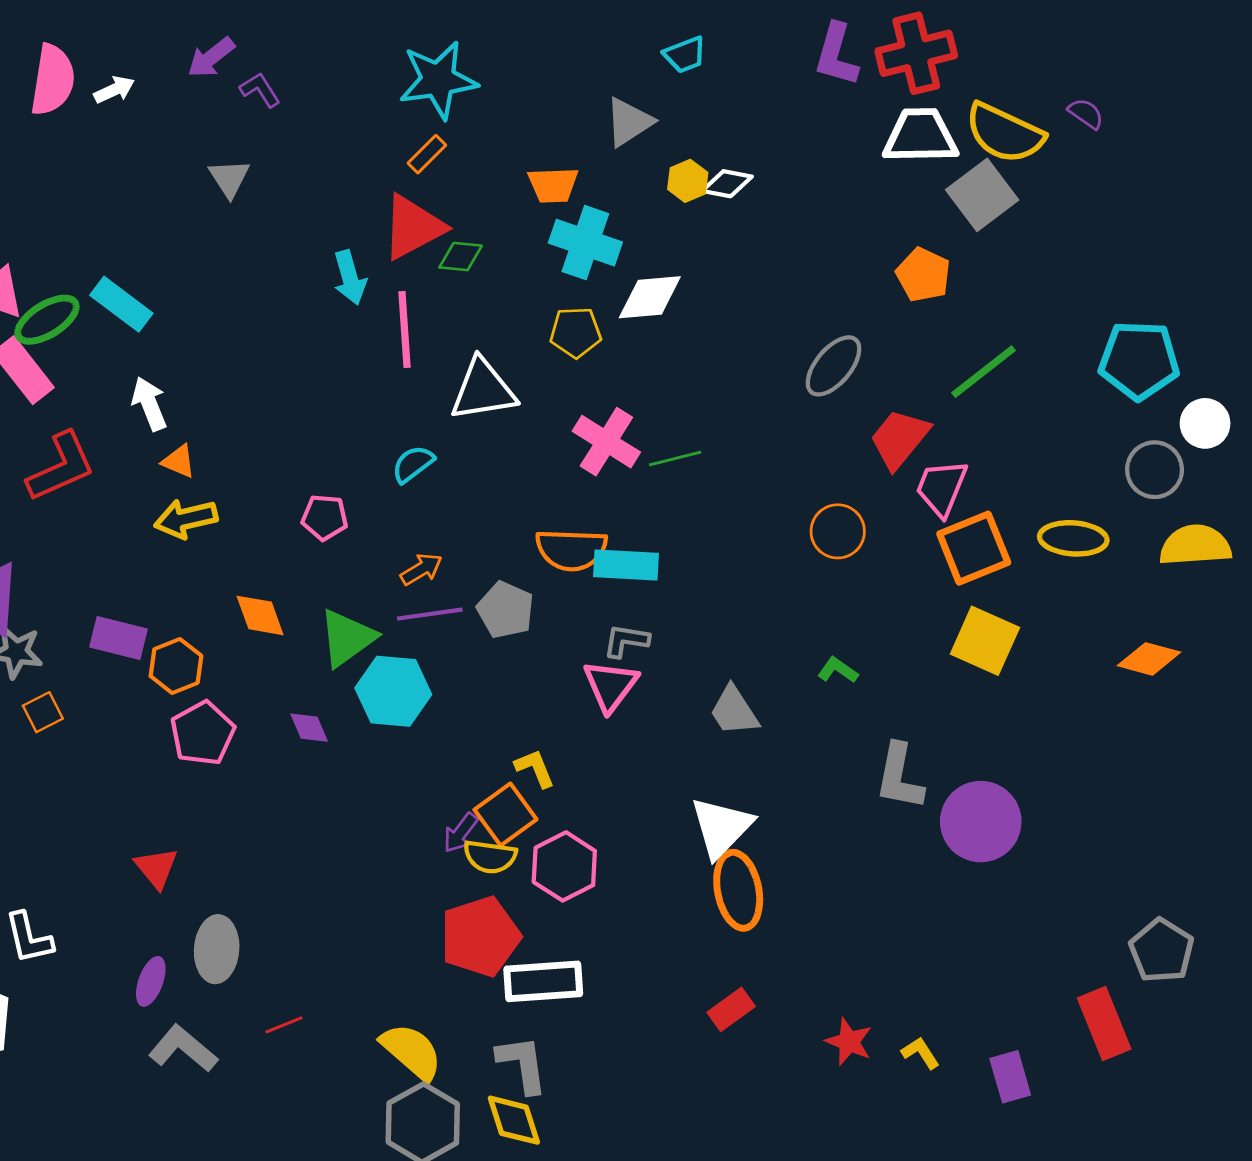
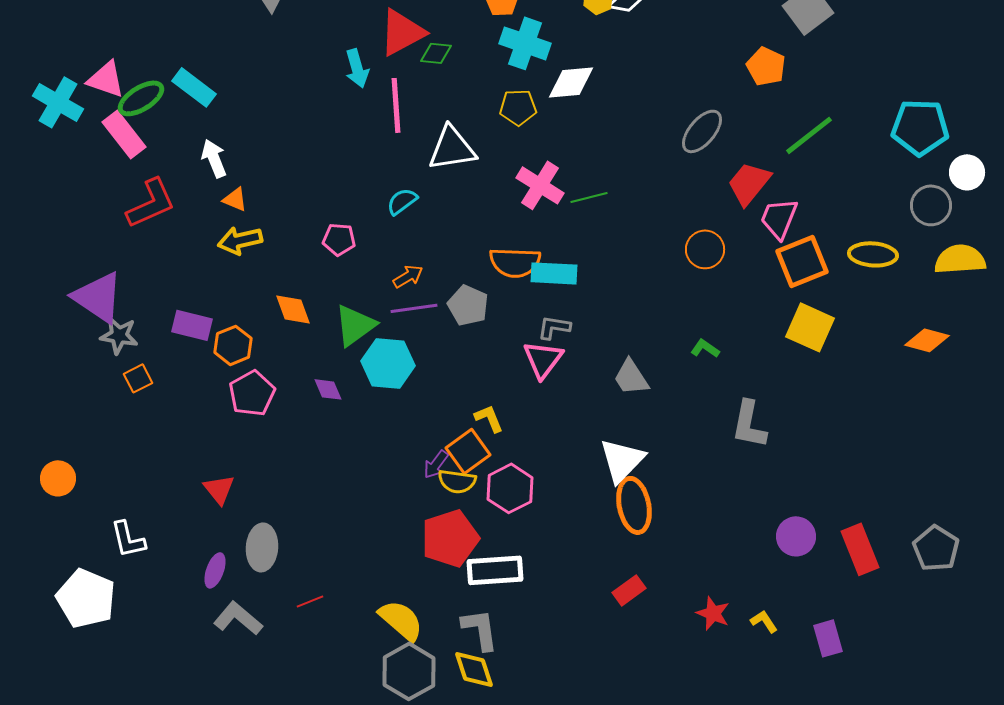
purple circle: (981, 822) -> (796, 536), moved, size x0.7
red rectangle: (1104, 1023) -> (860, 549), moved

